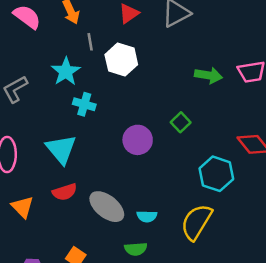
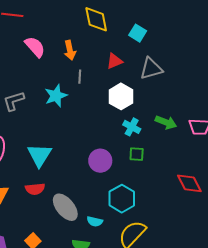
white hexagon: (121, 60) -> (121, 96), moved
cyan cross: (84, 104) -> (132, 127), moved
green square: (181, 122) -> (137, 154), turned 35
cyan hexagon: (216, 174) -> (122, 199), moved

